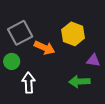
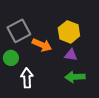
purple triangle: (93, 60) -> (71, 55), moved

